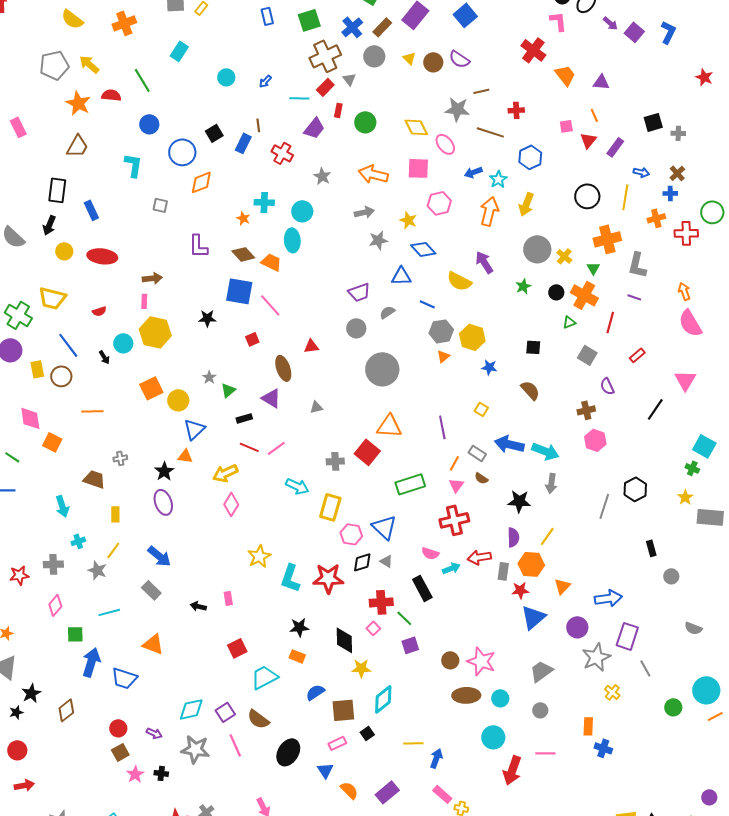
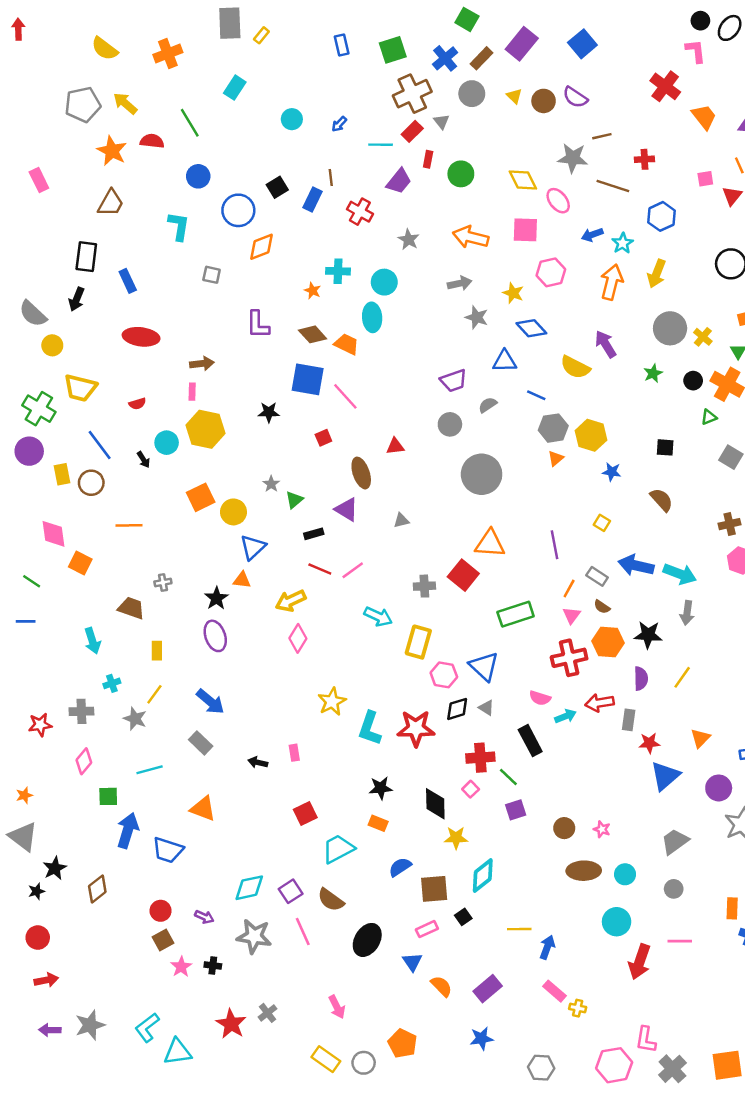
gray star: (378, 240) -> (477, 317), turned 30
yellow circle: (64, 251) -> (52, 345), moved
orange hexagon: (531, 564) -> (608, 642), moved
pink star: (481, 661) -> (602, 829), size x0.5

